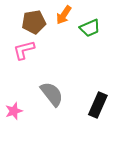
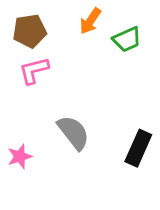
brown pentagon: (34, 22) -> (30, 31), moved

